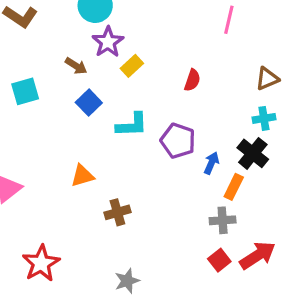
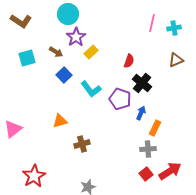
cyan square: (25, 91) -> (27, 58), moved
cyan cross: (264, 118) -> (174, 28), moved
cyan L-shape: (132, 125) -> (91, 89), turned 55
black cross: (253, 153) -> (142, 83), moved

